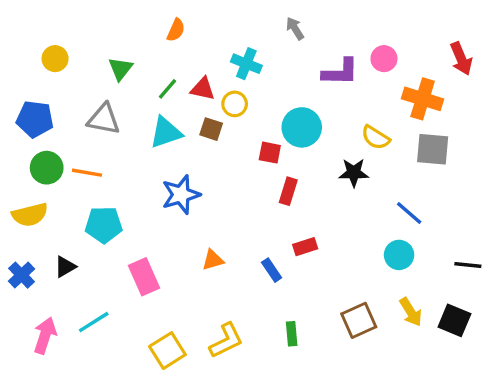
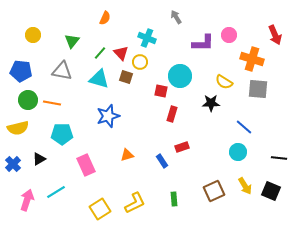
red triangle: (203, 89) -> (121, 53), turned 35
cyan triangle: (166, 132) -> (99, 79), turned 35

